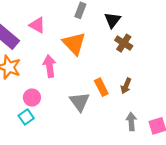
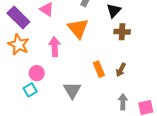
brown cross: (124, 43) -> (122, 32), turned -35
gray triangle: (80, 102) -> (72, 90), moved

